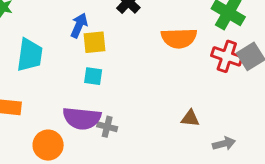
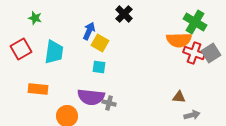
orange semicircle: (179, 38) -> (179, 40), moved
yellow square: (94, 42) -> (100, 43), turned 36
brown triangle: (190, 118) -> (179, 97), moved

